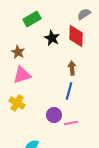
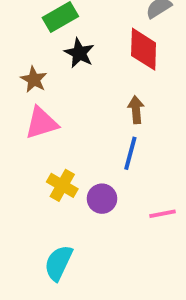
black star: (52, 38) -> (79, 53), moved
yellow cross: (17, 103) -> (62, 185), moved
pink line: (71, 123) -> (162, 214), moved

